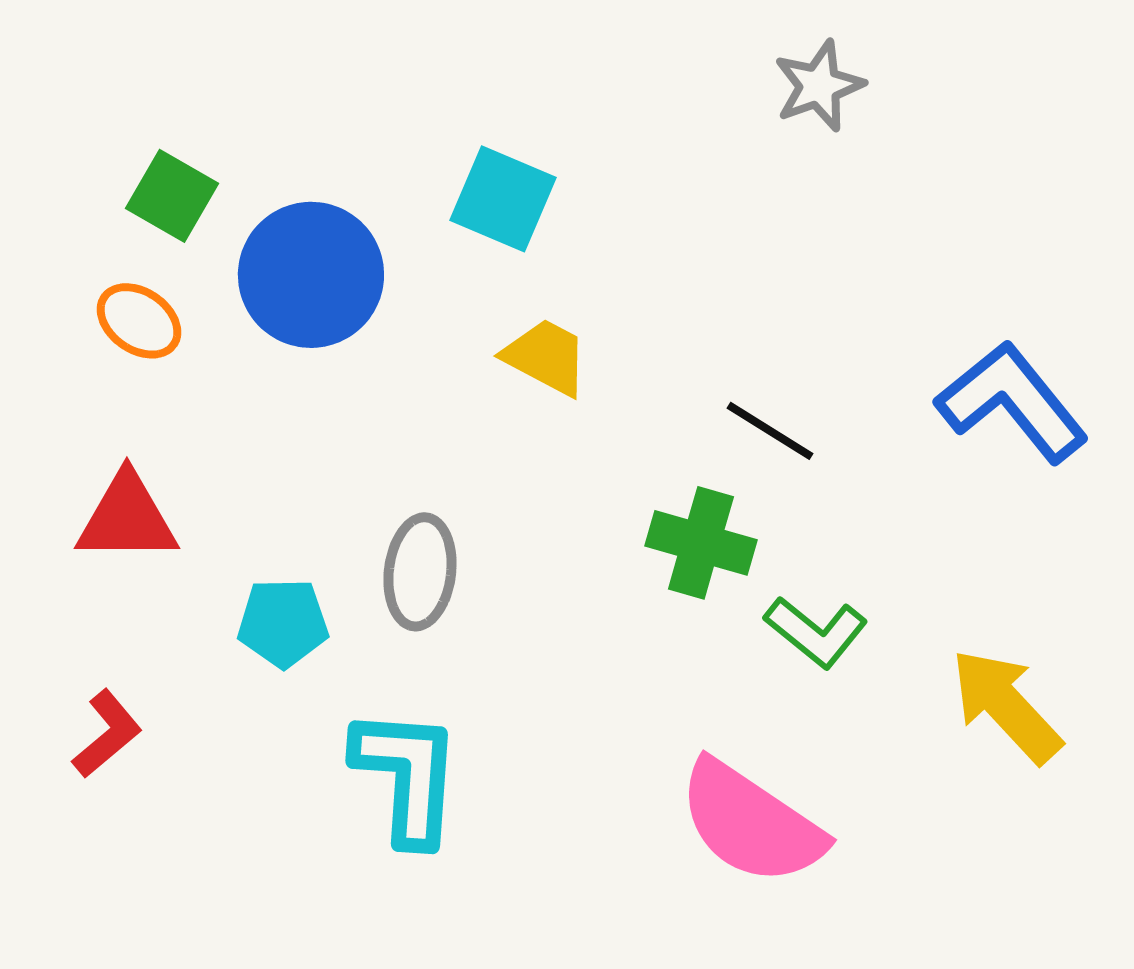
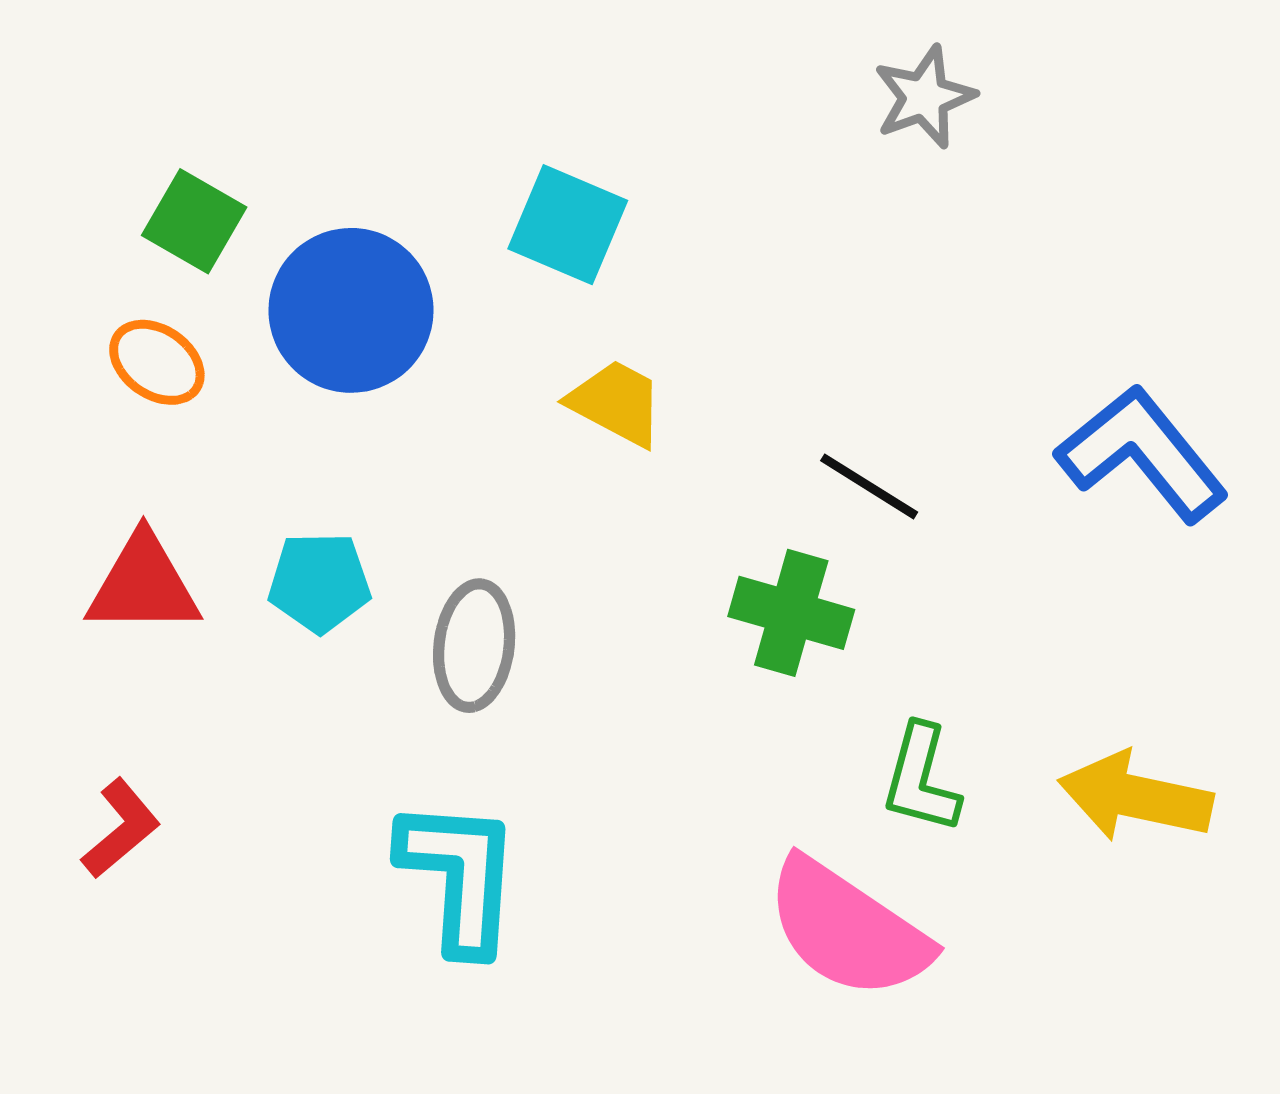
cyan pentagon: (283, 623) -> (319, 582), moved
green L-shape: (816, 632) -> (921, 779), moved, turned 66
yellow arrow: (1006, 706) -> (1135, 797), turned -35

